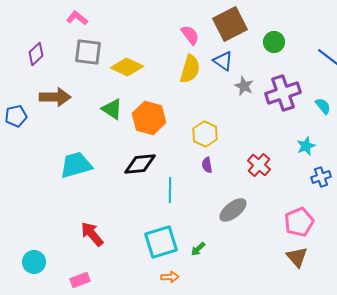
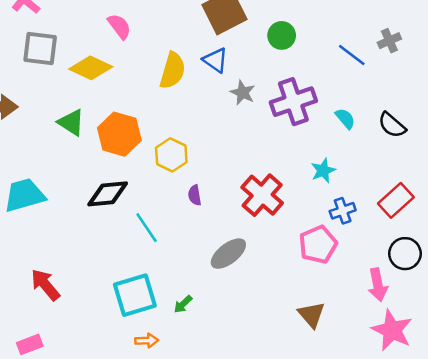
pink semicircle: (190, 35) -> (119, 26), moved
yellow hexagon: (205, 134) -> (171, 155), moved
red cross: (259, 165) -> (262, 195), size x1.4
cyan line: (170, 190) -> (147, 228), turned -35
pink pentagon: (299, 222) -> (318, 244), moved

